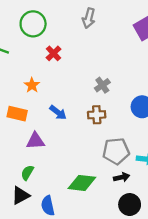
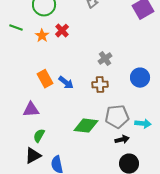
orange star: (32, 85) -> (42, 36), moved
orange rectangle: (17, 114) -> (45, 79), moved, turned 48
purple triangle: (35, 141) -> (31, 110), moved
green diamond: (82, 183) -> (86, 126), moved

